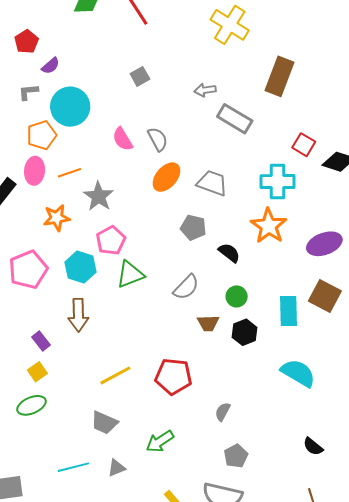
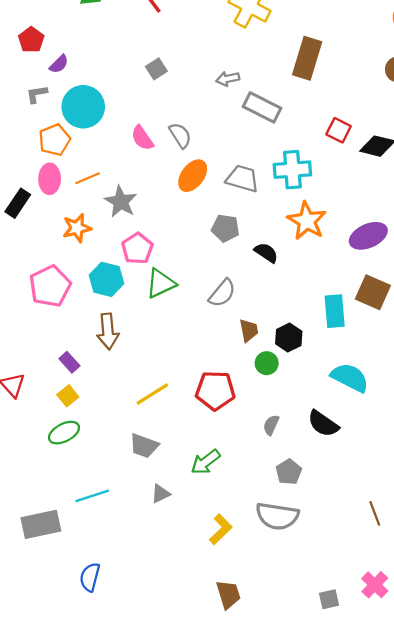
cyan cross: (278, 182) -> (292, 170), moved
green circle: (237, 296) -> (267, 363), moved
brown trapezoid: (208, 323) -> (249, 330), turned -95
black semicircle: (313, 447) -> (323, 424), moved, size x1.4
cyan line: (73, 467) -> (92, 496), moved

